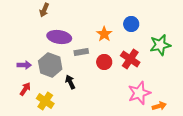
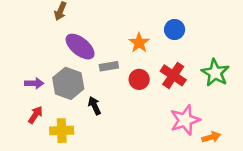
purple ellipse: (59, 37) -> (80, 47), turned 30
green star: (160, 45) -> (215, 73), moved, turned -30
yellow cross: (45, 101) -> (62, 131), turned -36

